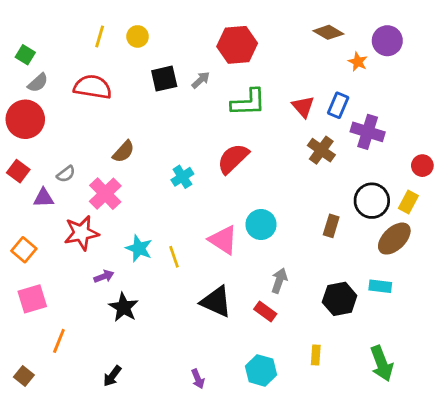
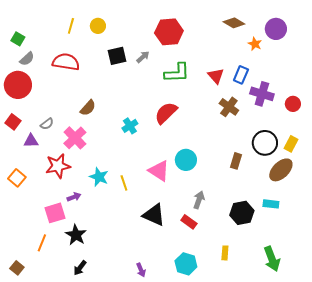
red circle: (422, 166) -> (293, 104), moved
pink square: (32, 299) -> (55, 213), moved
black star: (123, 307) -> (76, 235), moved

